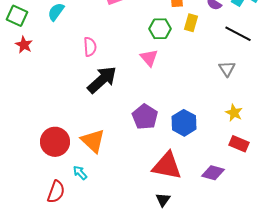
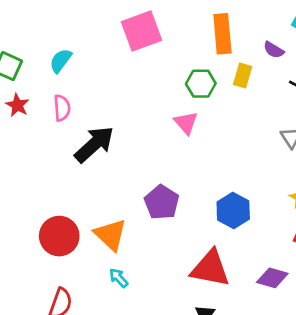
pink semicircle: (90, 47) -> (62, 108), moved
black arrow: (102, 80) -> (94, 144), moved
purple pentagon: (145, 117) -> (162, 202), moved
cyan arrow: (80, 173) -> (119, 278), moved

